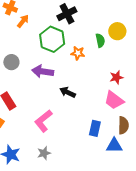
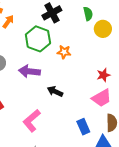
green semicircle: (100, 40) -> (88, 14), moved
pink trapezoid: (114, 100) -> (102, 98), turned -65
blue rectangle: (95, 128) -> (83, 127), turned -35

